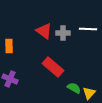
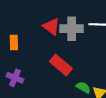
gray cross: (63, 33) -> (72, 29), size x1.5

